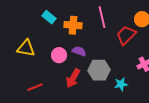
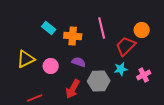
yellow triangle: (26, 48) -> (26, 59), turned -36
pink circle: (59, 55) -> (51, 66), moved
cyan star: (121, 84) -> (121, 69), moved

